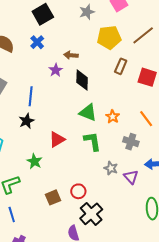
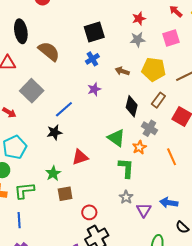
blue cross: (37, 42) -> (92, 59), moved
brown arrow: (71, 55) -> (122, 71), moved
black diamond: (82, 80) -> (132, 106), moved
blue line: (31, 96) -> (64, 109), turned 30
green L-shape: (92, 141) -> (126, 168), moved
gray cross: (131, 142) -> (149, 128), moved
brown square: (53, 197) -> (65, 194), moved

